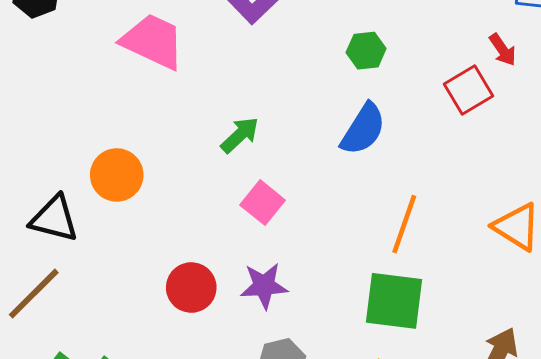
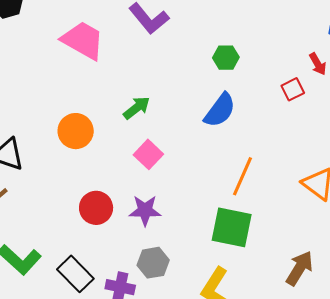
red square: (468, 90) -> (293, 89), size x0.7
orange circle: (117, 175) -> (76, 131), moved

